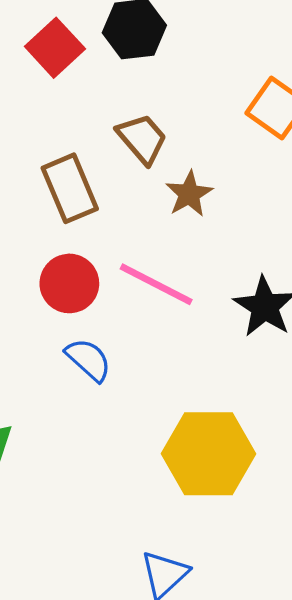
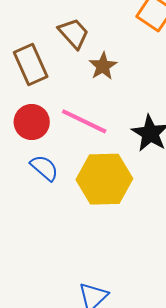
yellow hexagon: (208, 454) -> (104, 179), moved

